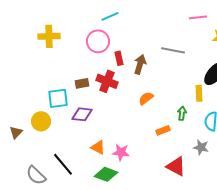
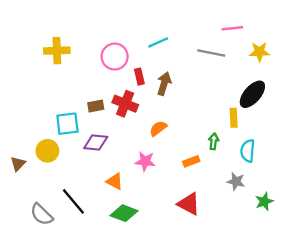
cyan line: (110, 16) -> (158, 42), moved
gray line: (173, 50) -> (211, 53), moved
orange semicircle: (146, 98) -> (158, 128), moved
pink star: (121, 152) -> (145, 161), moved
red triangle: (176, 166) -> (189, 204), moved

